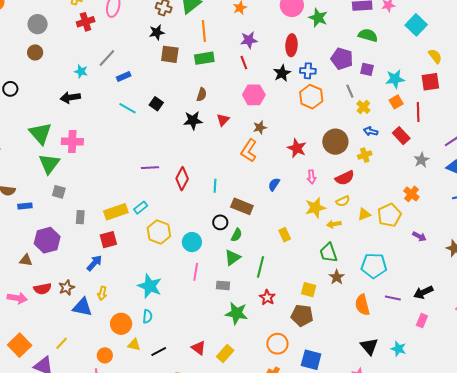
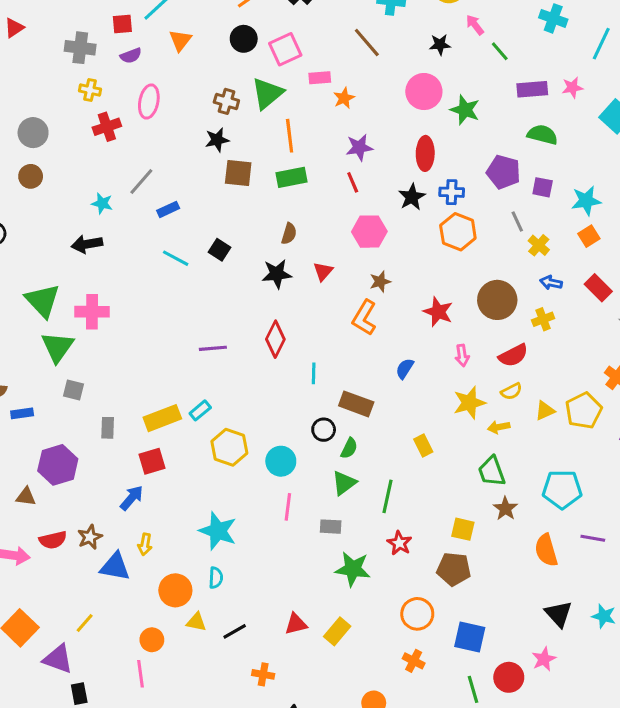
red diamond: (182, 179) -> (275, 339), moved
red triangle: (199, 348) -> (296, 624), turned -49

